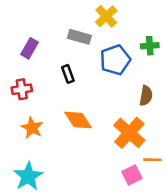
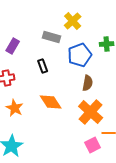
brown semicircle: (146, 96) -> (88, 83), moved

